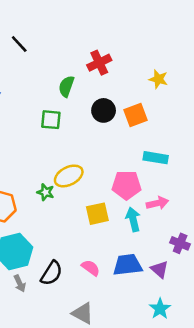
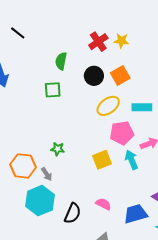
red cross: (99, 63) -> (98, 42), moved
yellow star: (158, 79) -> (121, 41), moved
yellow ellipse: (69, 176) -> (108, 106), moved
blue trapezoid: (128, 265) -> (136, 214), moved
gray arrow: (20, 283) -> (47, 174), moved

